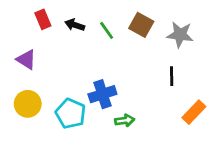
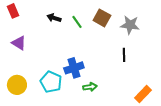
red rectangle: (43, 19) -> (13, 11), moved
yellow circle: (28, 104) -> (17, 85), moved
orange rectangle: (194, 112) -> (143, 94), moved

